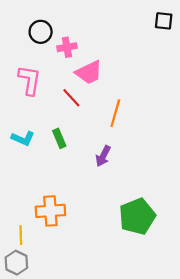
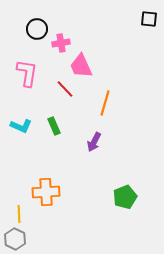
pink trapezoid: (89, 72) -> (81, 66), turned 92
green pentagon: (137, 216) -> (125, 197), size x0.7

